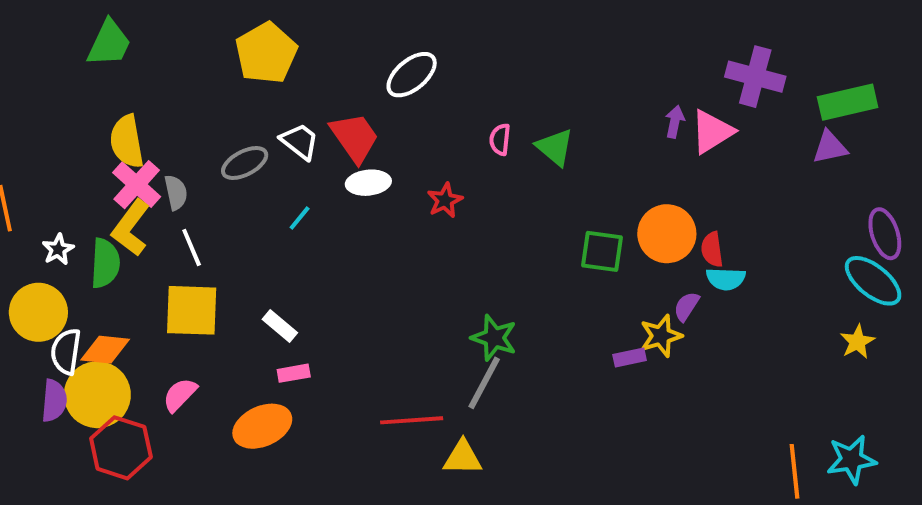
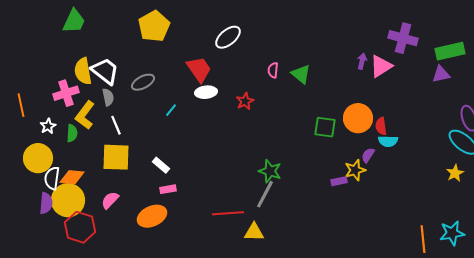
white trapezoid: (300, 141) -> (105, 71), moved, size x1.4
pink cross: (137, 185) -> (66, 93), moved, turned 30
green semicircle: (105, 263) -> (72, 133), size x0.7

